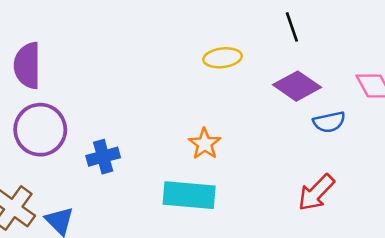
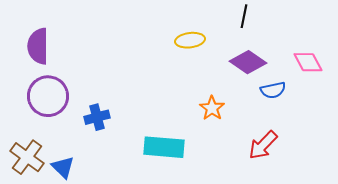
black line: (292, 27) -> (244, 16), turned 30
orange star: (205, 144) -> (212, 108), moved

